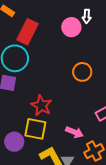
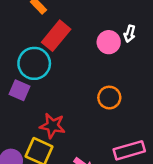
red star: (41, 105) -> (52, 126), turned -30

